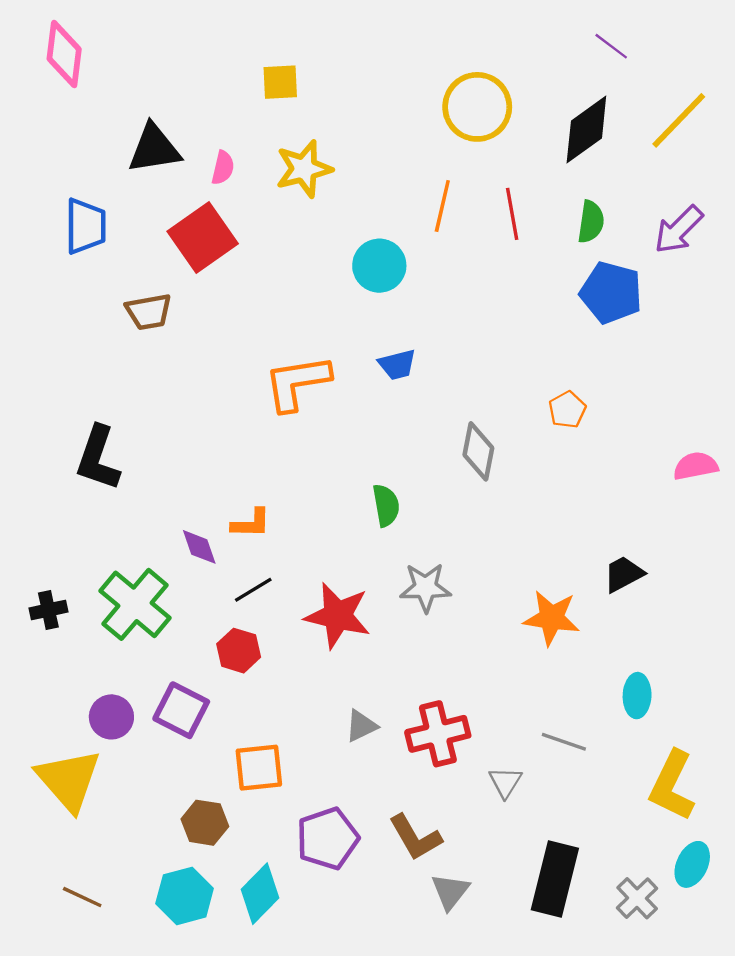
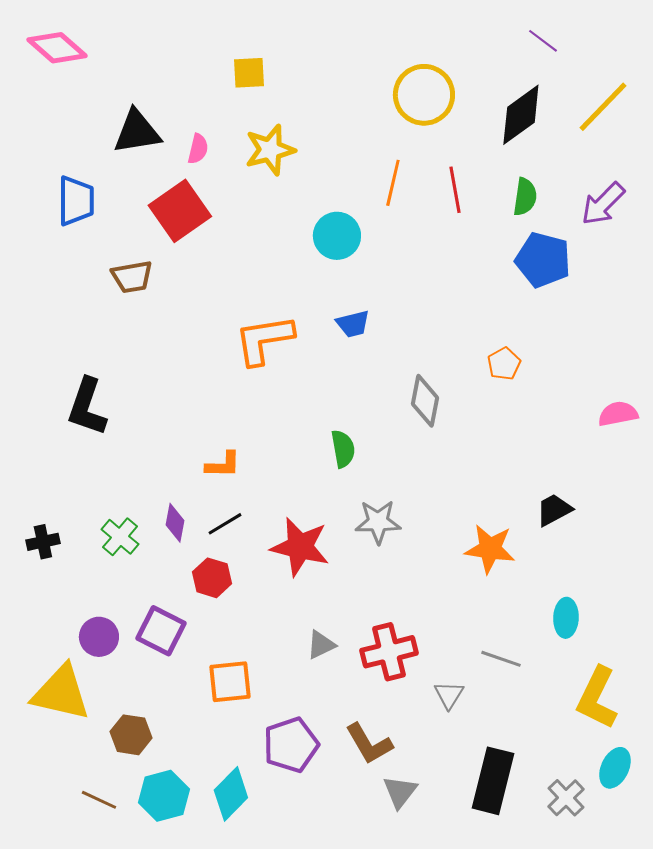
pink diamond: (64, 54) -> (57, 48), turned -56
purple diamond: (199, 547) -> (175, 523), moved, turned 30
green cross: (135, 604) -> (120, 537), size x0.6
yellow triangle: (69, 780) -> (61, 693), turned -36
brown hexagon: (205, 823) -> (131, 735), moved
brown line: (82, 897) -> (99, 800), moved

